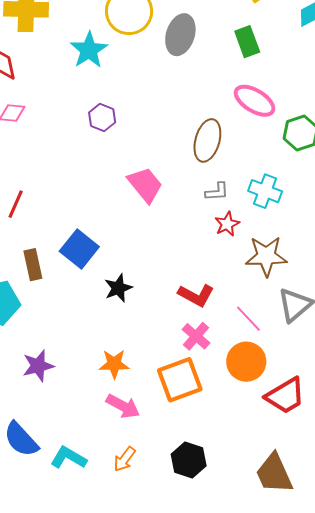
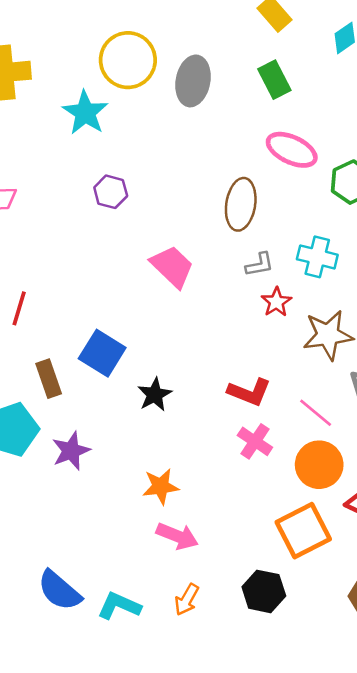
purple star: (38, 366) -> (71, 451), moved
orange square: (180, 380) -> (303, 531), moved

